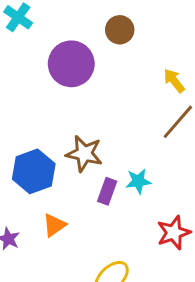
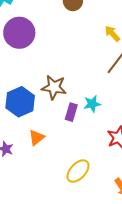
purple circle: (71, 64) -> (19, 33), moved

